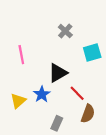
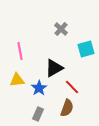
yellow triangle: (18, 101) -> (17, 80), moved, turned 35
brown semicircle: (88, 114) -> (67, 108), moved
gray rectangle: (57, 123) -> (38, 114), moved

